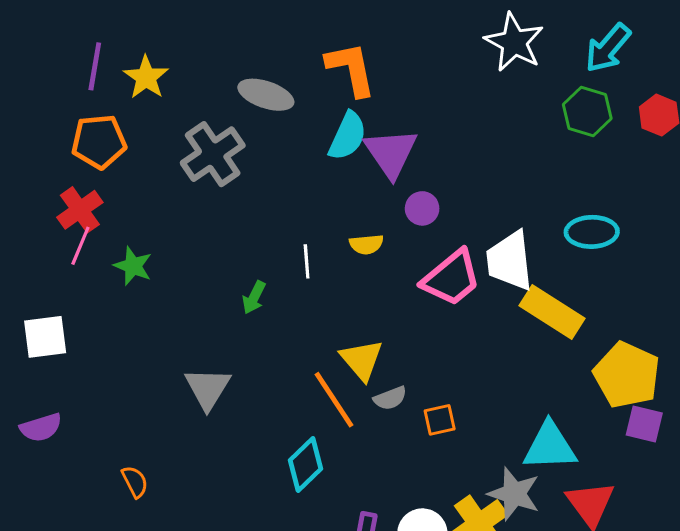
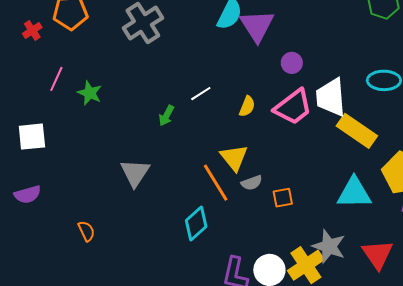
purple circle: (422, 208) -> (292, 63), moved
red cross: (80, 210) -> (32, 30), moved, size x0.7
yellow semicircle: (366, 244) -> (247, 106), moved, turned -65
white line: (307, 261) -> (201, 94), turned 60
cyan triangle: (550, 446) -> (354, 193), moved

